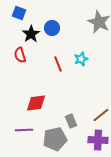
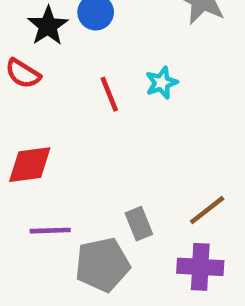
red semicircle: (20, 55) -> (23, 74), turned -42
red diamond: (36, 103) -> (30, 165), moved
purple line: (24, 130) -> (50, 231), moved

